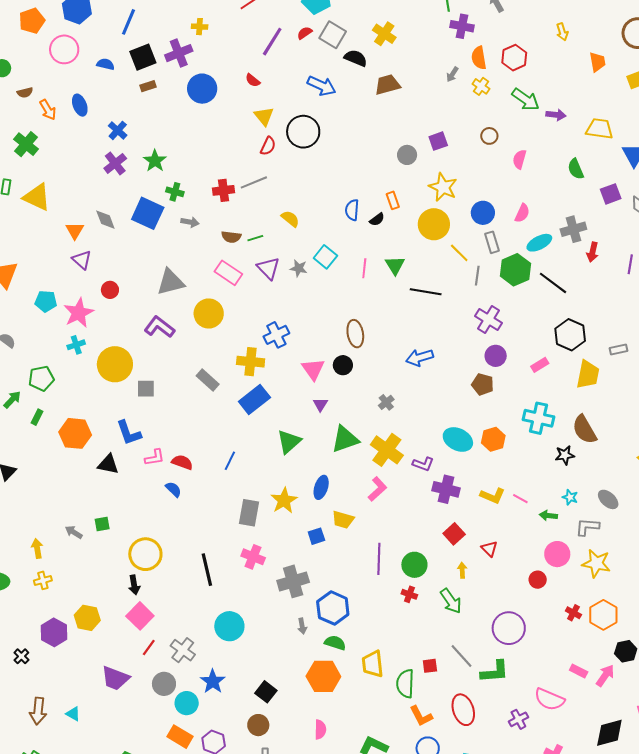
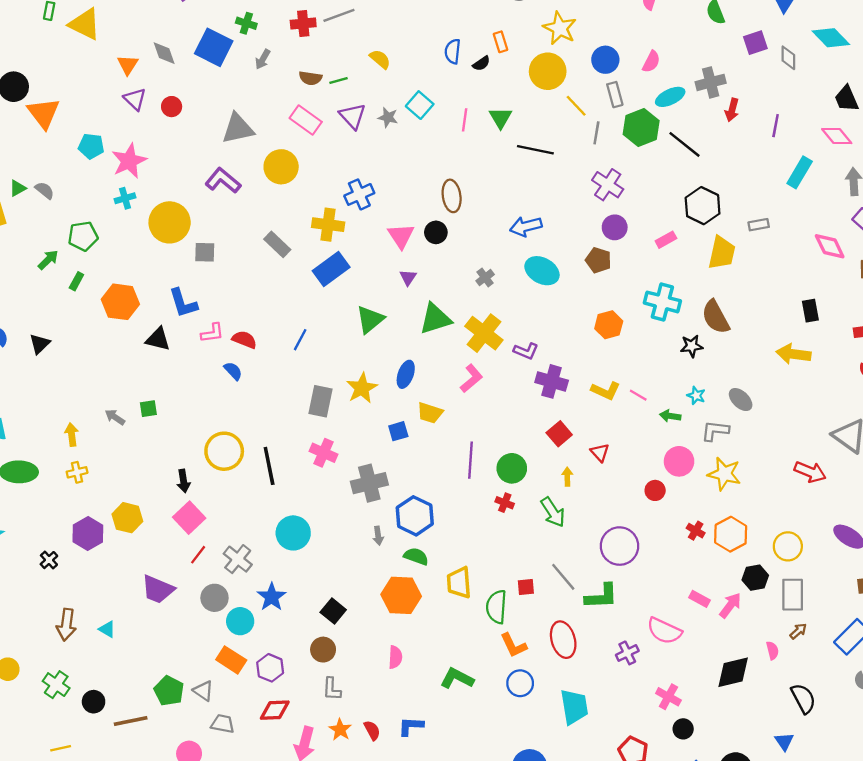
gray arrow: (190, 222) -> (263, 59), turned 108
red circle: (110, 290) -> (172, 107), moved
cyan ellipse: (458, 439) -> (542, 271), moved
yellow circle: (145, 554) -> (224, 451), moved

